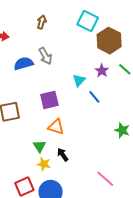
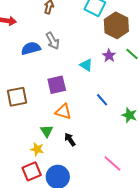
cyan triangle: (79, 80) -> (86, 65), turned -40
blue line: (94, 97) -> (102, 100), moved
yellow star: (44, 164) -> (37, 149), moved

